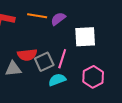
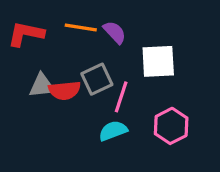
purple semicircle: (58, 19) -> (115, 32), turned 84
gray square: (44, 62) -> (97, 79), moved
gray triangle: (13, 69) -> (42, 86), moved

